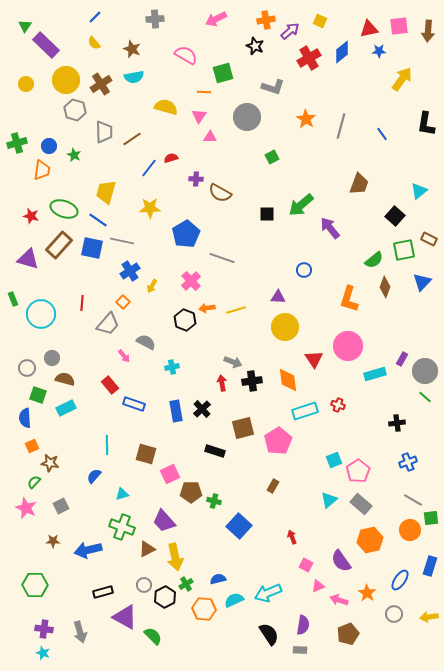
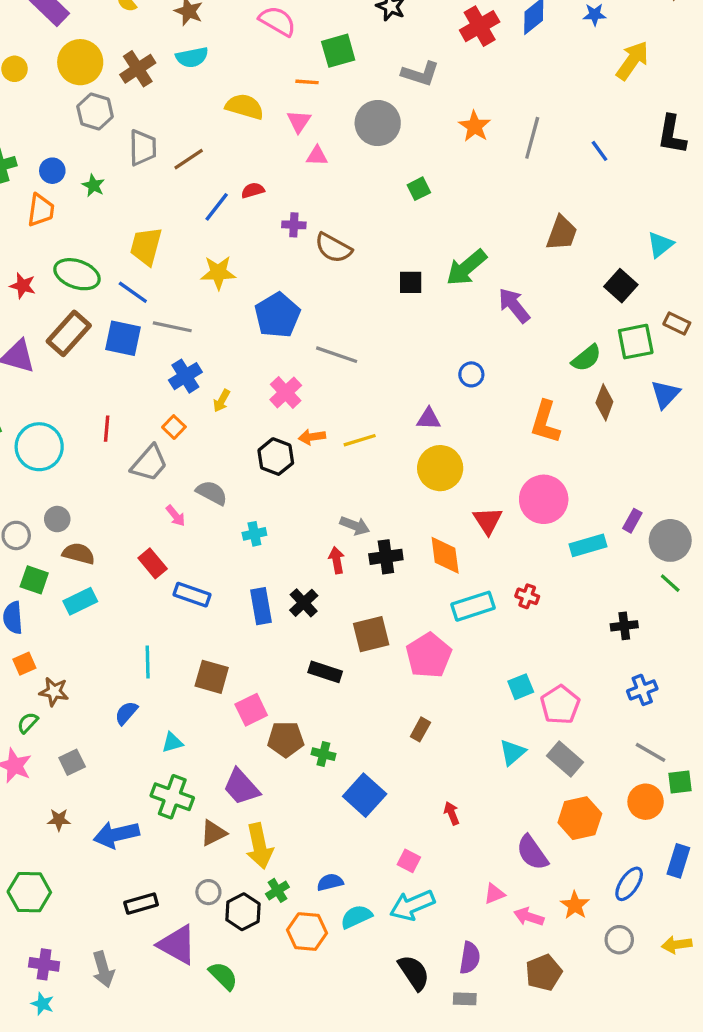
pink square: (306, 565) -> (409, 861), moved

